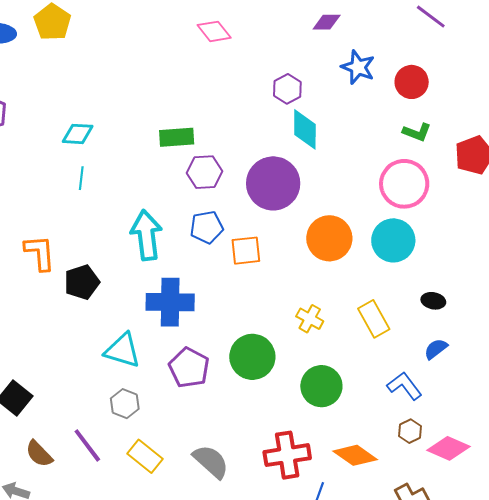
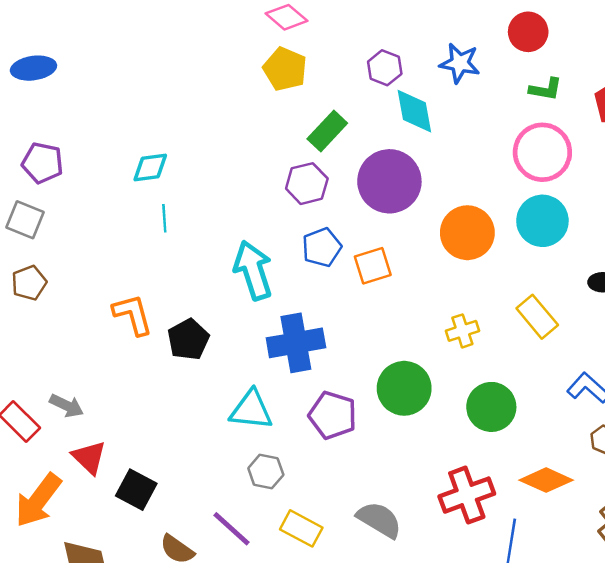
yellow pentagon: (52, 22) -> (285, 69), moved
blue star: (358, 67) -> (460, 63), moved
green rectangle: (177, 137) -> (327, 131), moved, turned -32
yellow cross: (310, 319) -> (462, 331), turned -36

